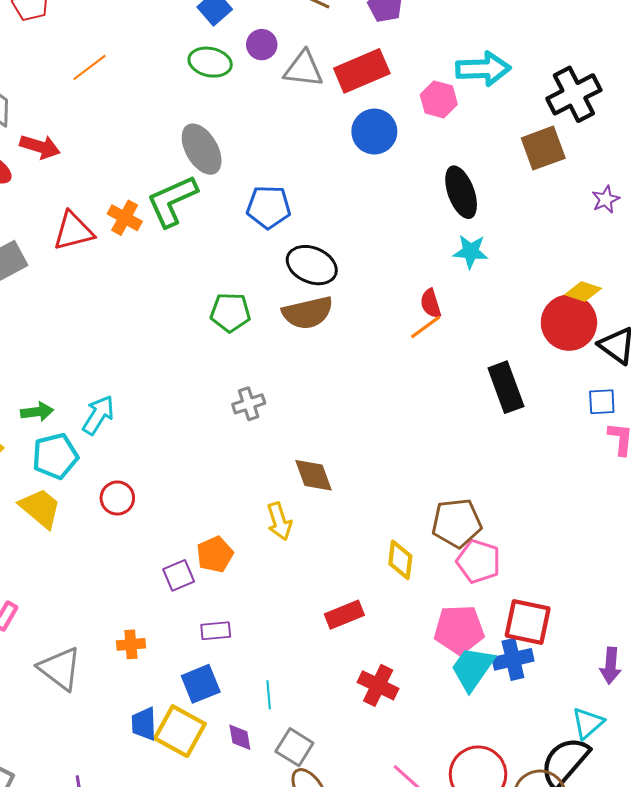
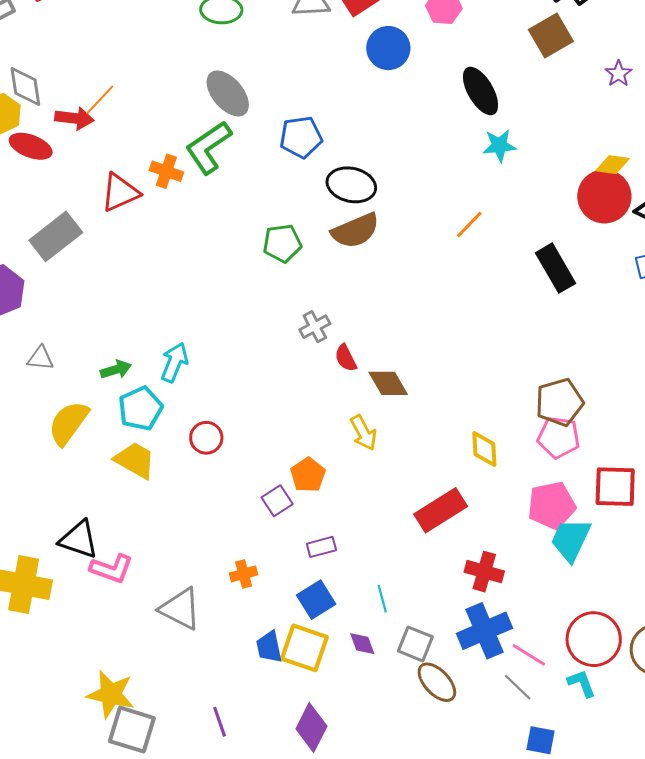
orange line: (90, 67) -> (100, 100), moved
red semicircle: (431, 303) -> (346, 358), moved
brown pentagon: (457, 523) -> (559, 402), moved
red rectangle: (344, 615) -> (441, 510), size x1.4
blue cross: (513, 659) -> (485, 631), moved, size x1.4

